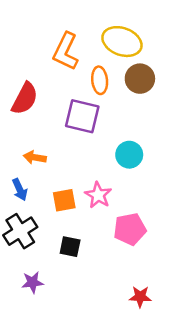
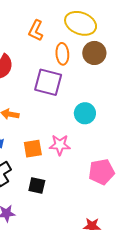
orange L-shape: (66, 51) -> (36, 31), size x0.7
pink star: (98, 195) -> (60, 145), turned -30
pink pentagon: (130, 229) -> (101, 172), moved

